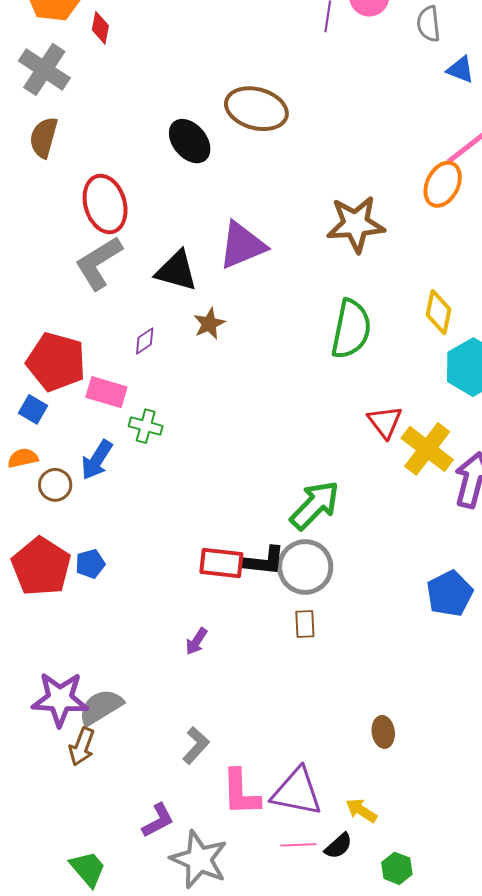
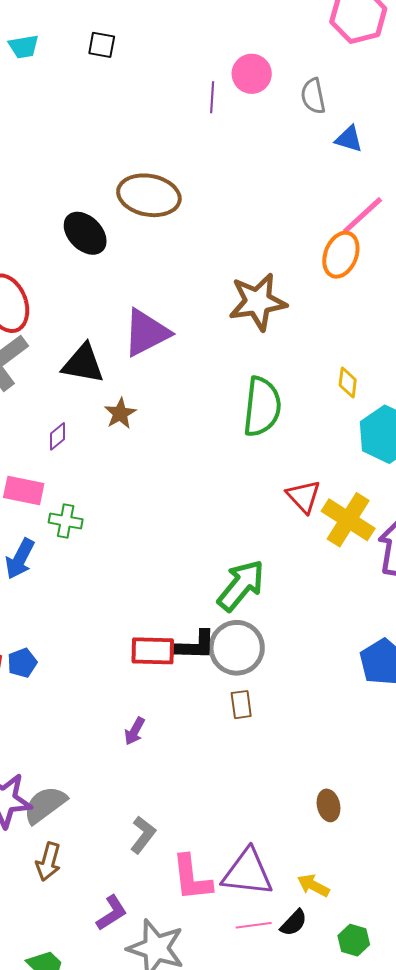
yellow diamond: (439, 312) -> (348, 382), size x0.7
brown arrow: (82, 747) -> (48, 862), moved

